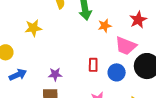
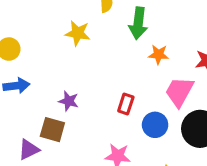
yellow star: (33, 28) -> (78, 33), moved
pink trapezoid: (126, 46) -> (179, 92), turned 80

